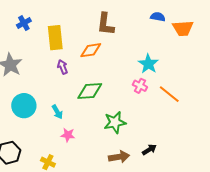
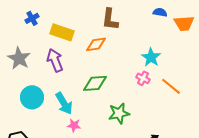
yellow rectangle: (55, 38) -> (62, 32), turned -65
purple arrow: (63, 67) -> (55, 60), moved, size x1.6
cyan arrow: (57, 112) -> (64, 103), size x1.6

